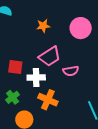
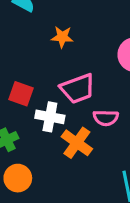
orange star: (43, 26) -> (62, 37), moved
orange cross: (48, 100) -> (77, 143), moved

